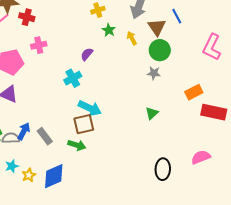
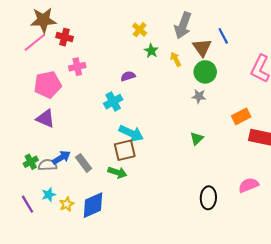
yellow cross: (98, 10) -> (140, 30), turned -32
purple semicircle: (87, 54) -> (128, 76), turned 32
blue arrow: (24, 131) -> (61, 158), turned 30

